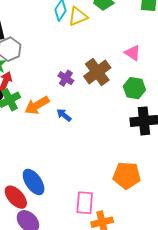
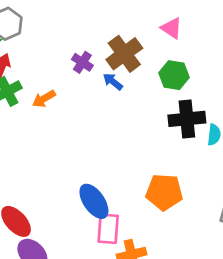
orange arrow: (37, 105) -> (44, 99), size x0.7
blue arrow: (64, 115) -> (113, 82), moved
blue ellipse: (34, 182) -> (94, 201), moved

